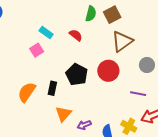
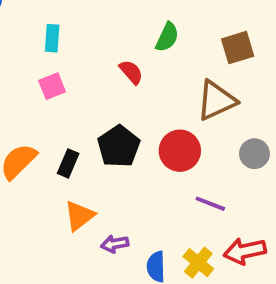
brown square: (112, 15) -> (238, 48), moved
cyan rectangle: (46, 33) -> (52, 38), moved, turned 48
purple line: (138, 94) -> (210, 204), moved

